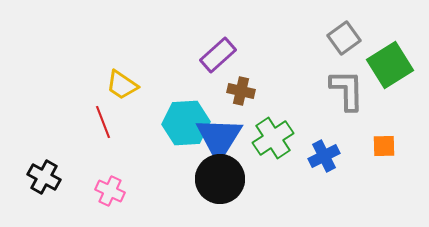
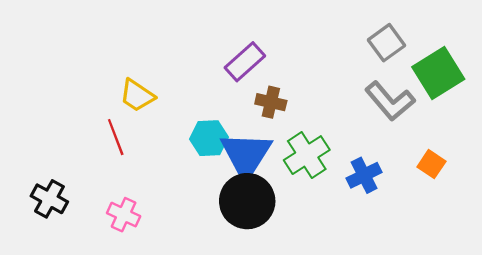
gray L-shape: (347, 90) -> (390, 101), turned 141
cyan hexagon: (186, 123) -> (209, 138), size x0.7
orange square: (384, 146) -> (431, 164), turned 35

